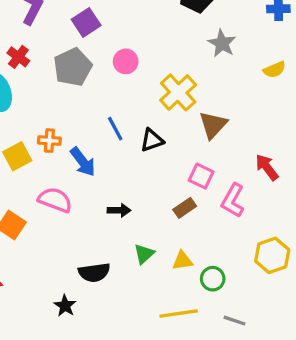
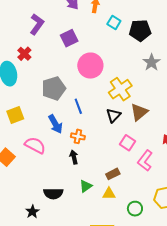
pink circle: (126, 61) -> (90, 66), size x1.6
gray pentagon: (73, 67) -> (54, 88), moved
black triangle: (152, 140) -> (113, 115), moved, turned -35
orange cross: (49, 141) -> (78, 136), moved
brown rectangle: (185, 208) -> (113, 174), moved
black arrow: (119, 210) -> (74, 157), turned -112
green circle: (213, 279) -> (135, 209), moved

